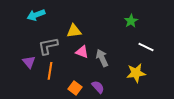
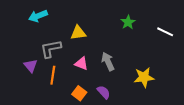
green star: (131, 21) -> (128, 22), moved
white line: (146, 47) -> (165, 32), moved
pink triangle: (82, 52) -> (81, 64), moved

